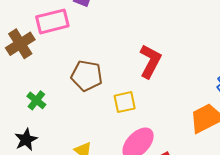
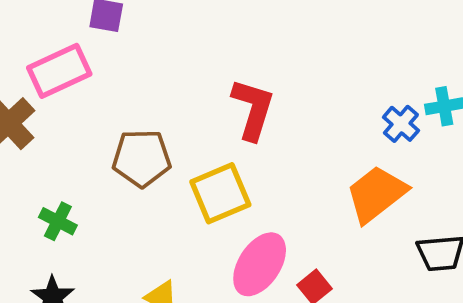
yellow square: (125, 102) -> (220, 193), size x1.4

